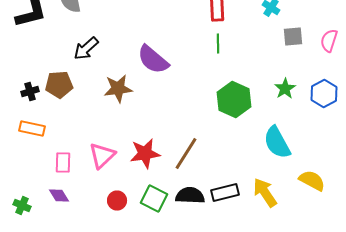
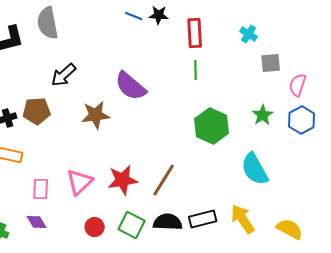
pink semicircle: (329, 40) -> (298, 85), moved
yellow semicircle: (312, 180) -> (290, 229), moved

